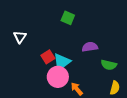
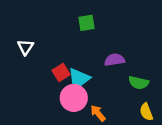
green square: (68, 18) -> (86, 23), turned -32
yellow semicircle: (115, 88) -> (146, 112), turned 144

